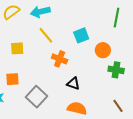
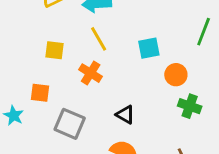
orange cross: (60, 59) -> (91, 73), moved
gray square: (36, 97) -> (70, 124), turned -30

